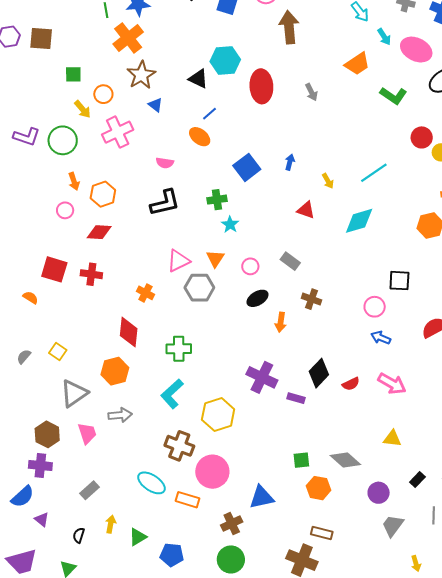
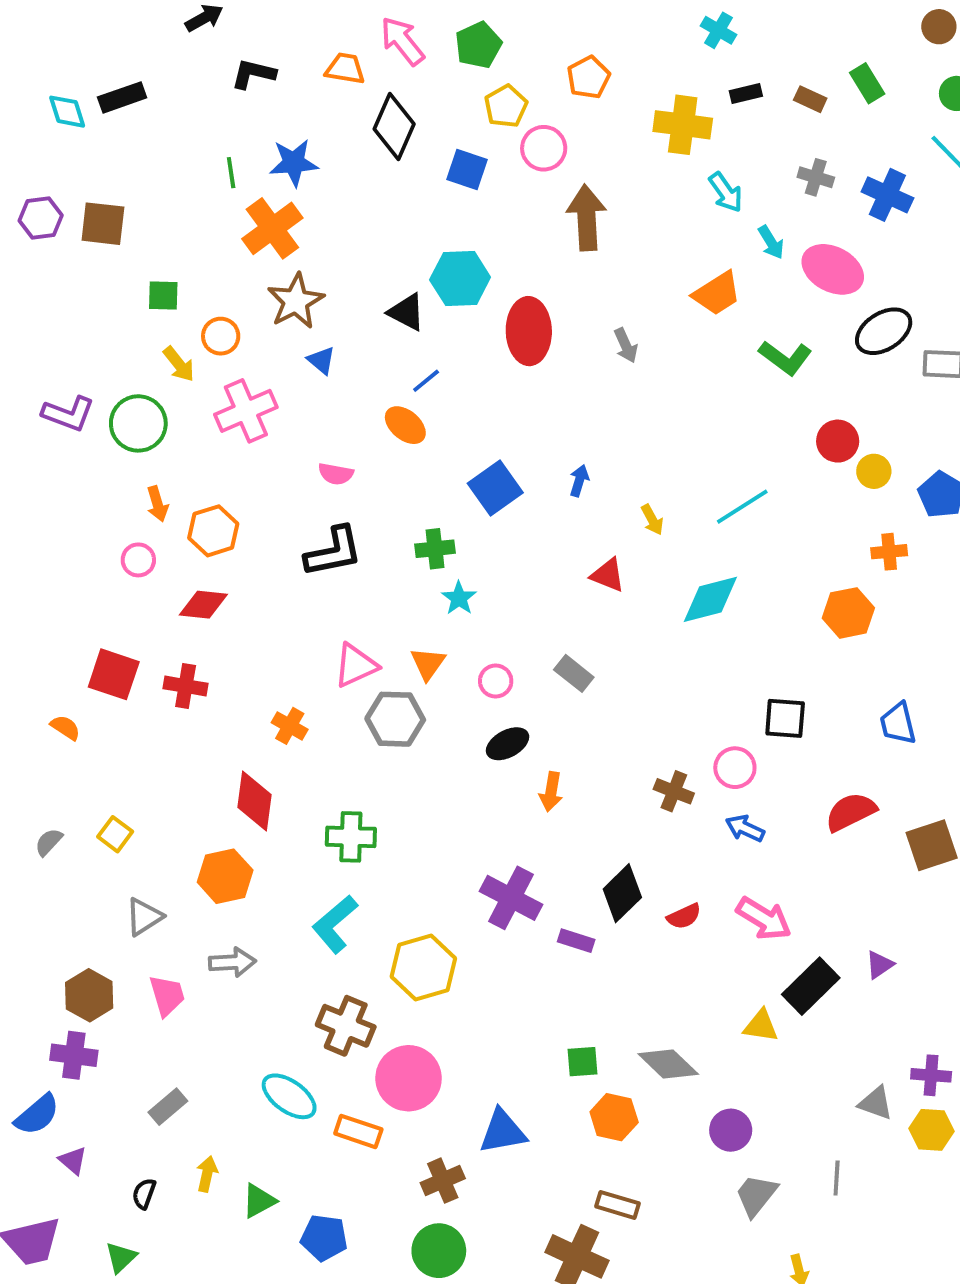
brown cross: (312, 299) -> (674, 791), moved
gray triangle: (74, 393) -> (144, 917), size x0.7
black rectangle: (417, 480) -> (811, 986), moved, size x1.8

